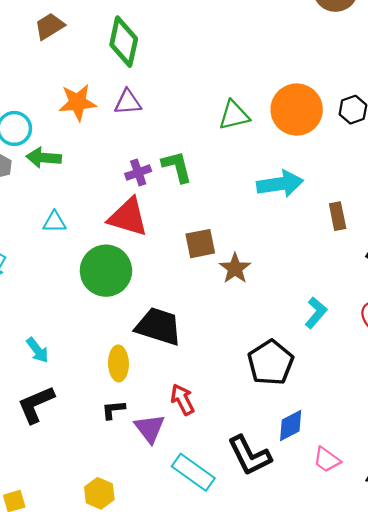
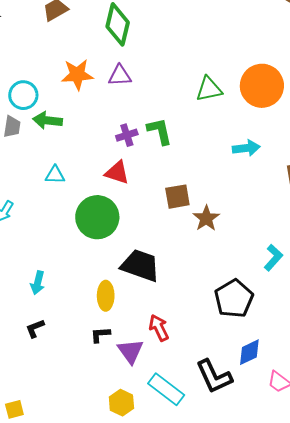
cyan arrow: (280, 184) -> (246, 148), size x0.7
red triangle: (128, 217) -> (117, 173), size x0.7
cyan arrow: (37, 350) -> (38, 283), turned 50
black L-shape: (36, 404) -> (35, 328), size x0.6
yellow hexagon: (99, 493) -> (121, 403), moved

